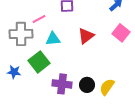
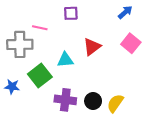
pink line: (39, 19) -> (40, 28), turned 40
cyan triangle: (53, 39) -> (65, 60), moved

